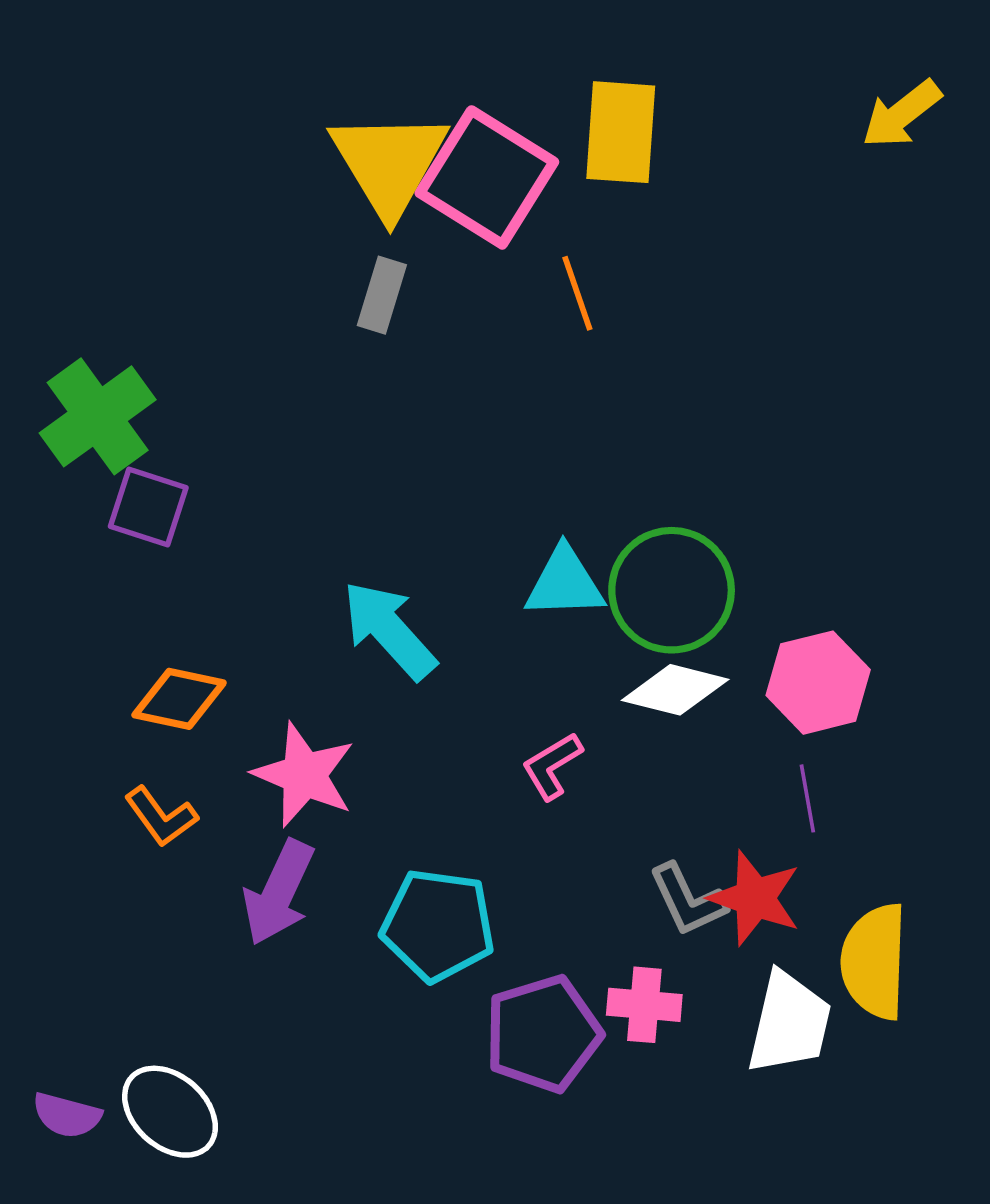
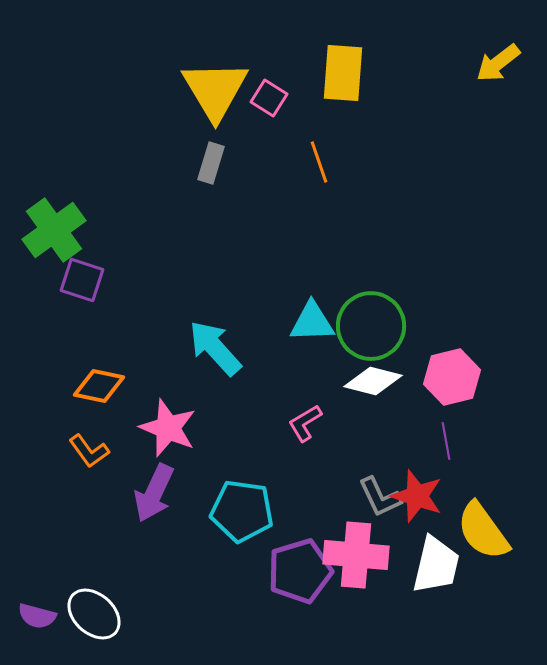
pink square: (487, 177) -> (269, 98), size x0.5
yellow semicircle: (874, 961) -> (483, 531), turned -38
pink cross: (644, 1005) -> (356, 555), size x1.6

